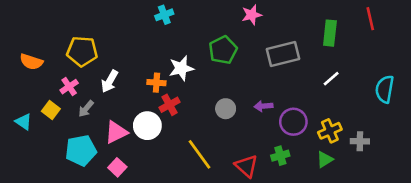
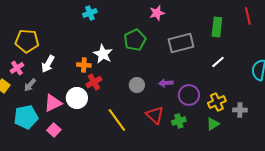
white star: (181, 68) -> (103, 54), turned -30
red triangle: (246, 166) -> (155, 115), moved

